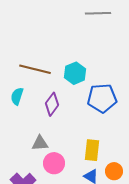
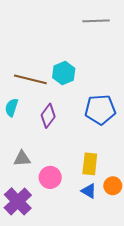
cyan hexagon: (75, 73) -> (64, 73), moved
gray triangle: (40, 143) -> (22, 159), moved

